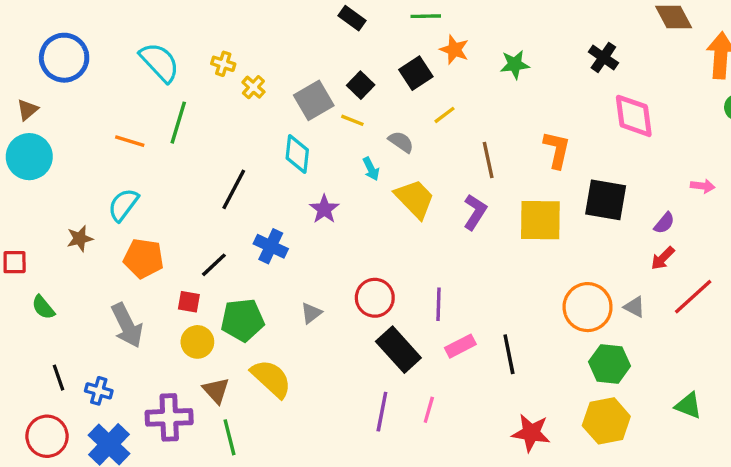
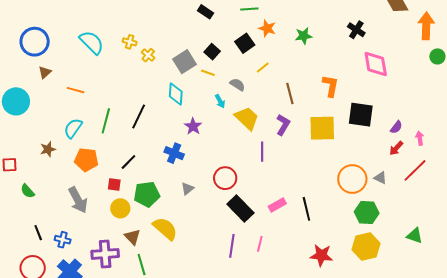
brown triangle: (27, 110) -> (45, 72), moved
green line: (178, 123) -> (106, 121), moved
pink arrow: (703, 186) -> (420, 138), moved, turned -104
blue cross: (271, 246) -> (174, 153), moved
purple line: (438, 304) -> (262, 152), moved

